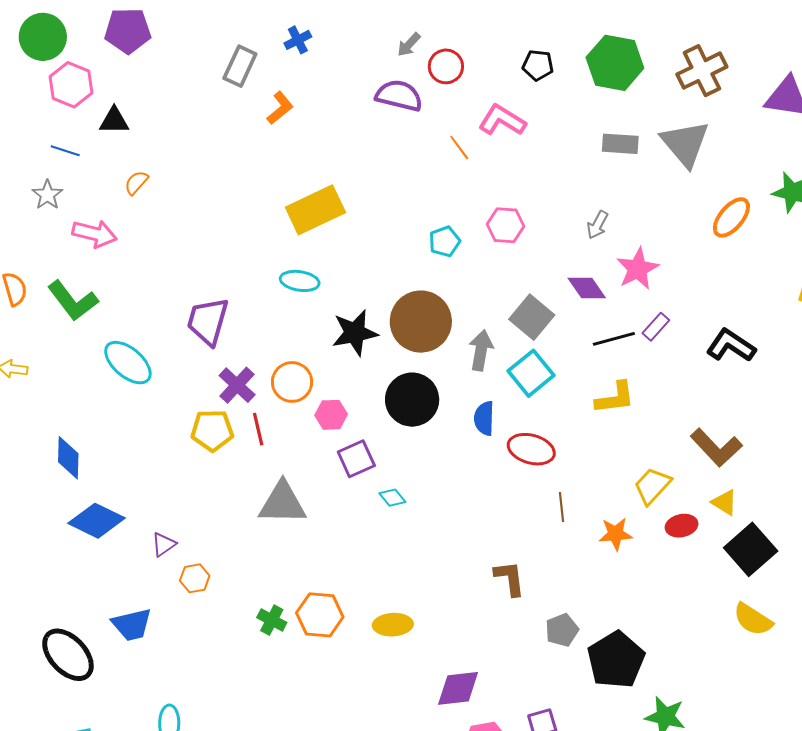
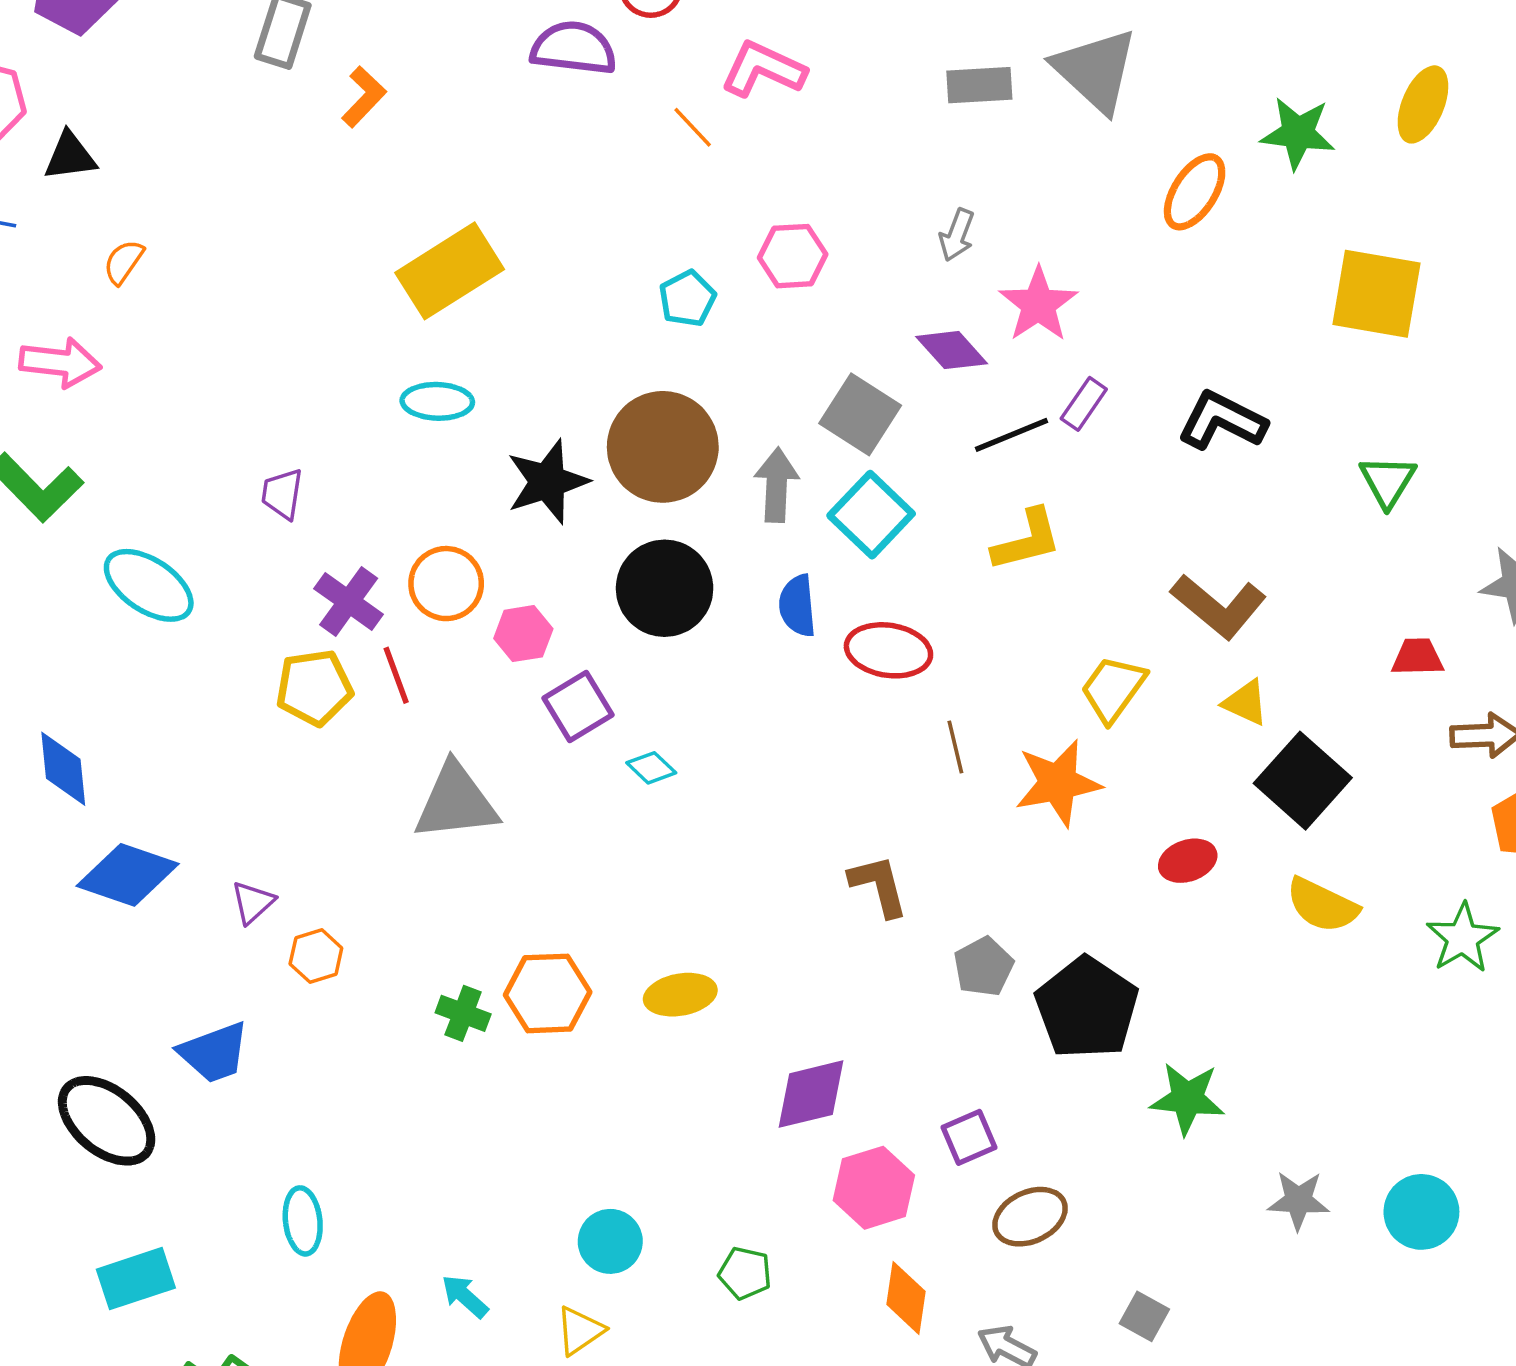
purple trapezoid: (208, 321) -> (282, 494), size x0.6
red ellipse: (682, 526) -> (1188, 861), moved
orange star: (616, 534) -> (1058, 783), size x1.4

